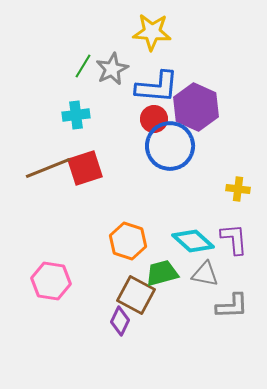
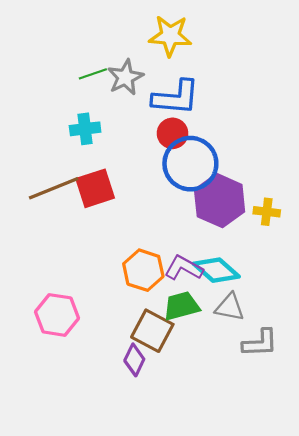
green line: (83, 66) -> (93, 74), turned 40
purple hexagon: (196, 107) -> (220, 201), moved
purple L-shape: (234, 239) -> (184, 268), moved, turned -56

